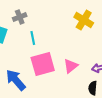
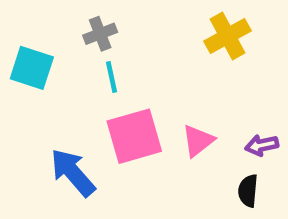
gray cross: (20, 17) -> (100, 34), moved
yellow cross: (84, 20) -> (228, 36), turned 30

